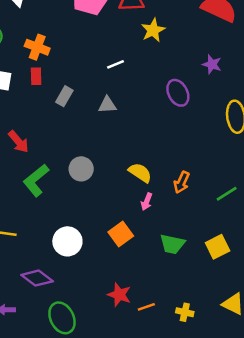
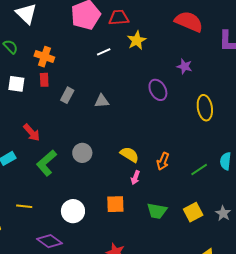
white line: (115, 64) -> (104, 52), moved
orange square: (121, 234) -> (115, 204), turned 36

